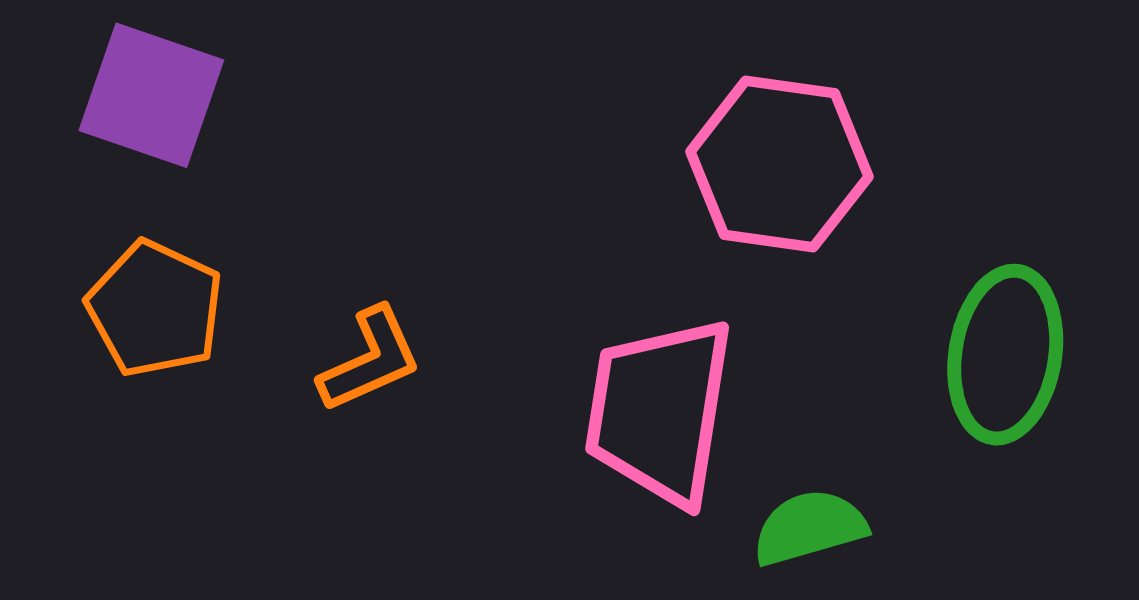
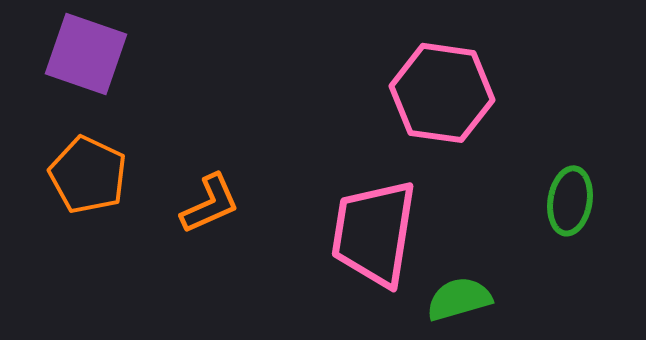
green ellipse: (1005, 355) -> (570, 201), size x0.7

